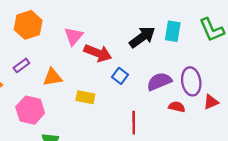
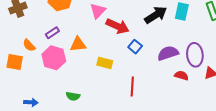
pink hexagon: (30, 110) -> (54, 58), moved
red line: (134, 123) -> (132, 86), moved

